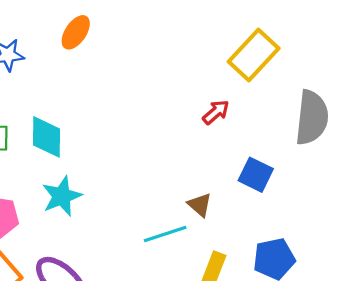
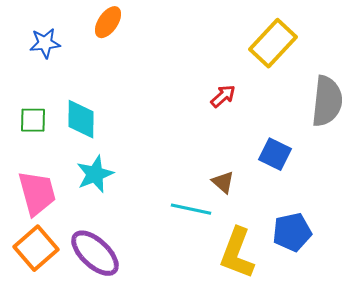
red arrow: (216, 112) -> (223, 96), moved
cyan line: (165, 234) -> (191, 209), turned 30

